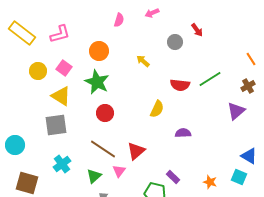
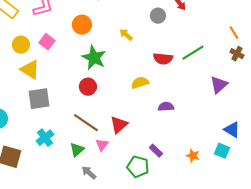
green star: (97, 82) -> (94, 58), moved
brown cross: (248, 86) -> (237, 54), moved, turned -32
yellow triangle: (61, 96) -> (30, 70), moved
yellow semicircle: (157, 109) -> (140, 83), turned -132

